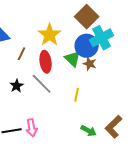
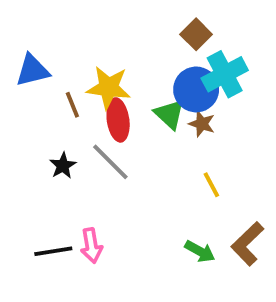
brown square: (87, 17) -> (196, 34), size x0.7
yellow star: (50, 35) -> (109, 88), moved, turned -30
brown line: (22, 54) -> (72, 105), turned -48
yellow line: (77, 95) -> (211, 185), moved, turned -40

